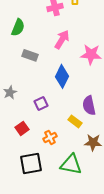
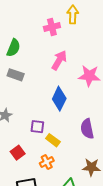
gray rectangle: (30, 55) -> (16, 75), moved
purple square: (41, 103) -> (37, 127), turned 32
yellow rectangle: (75, 121) -> (53, 140), moved

